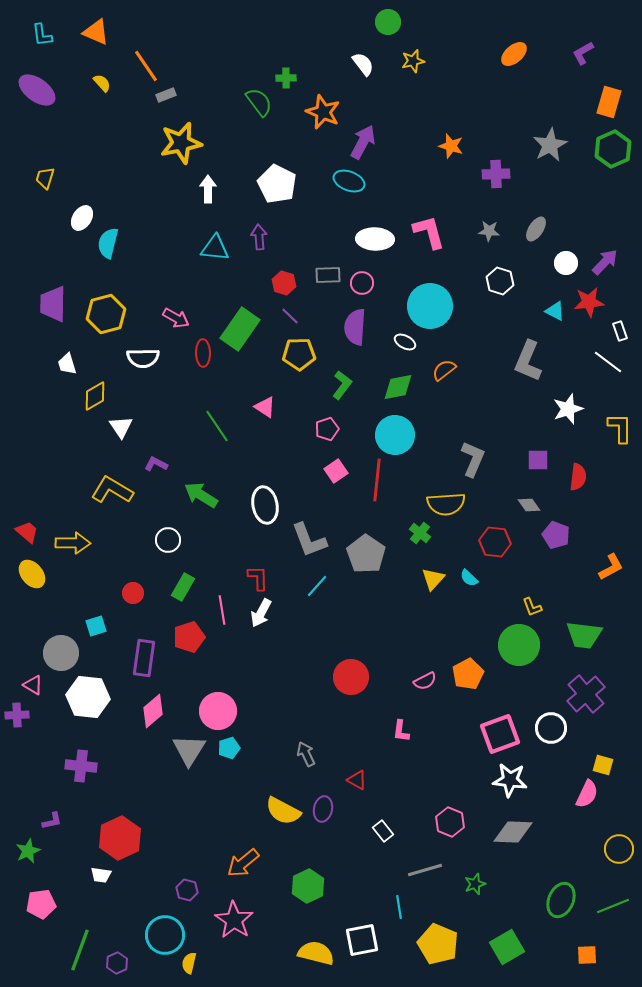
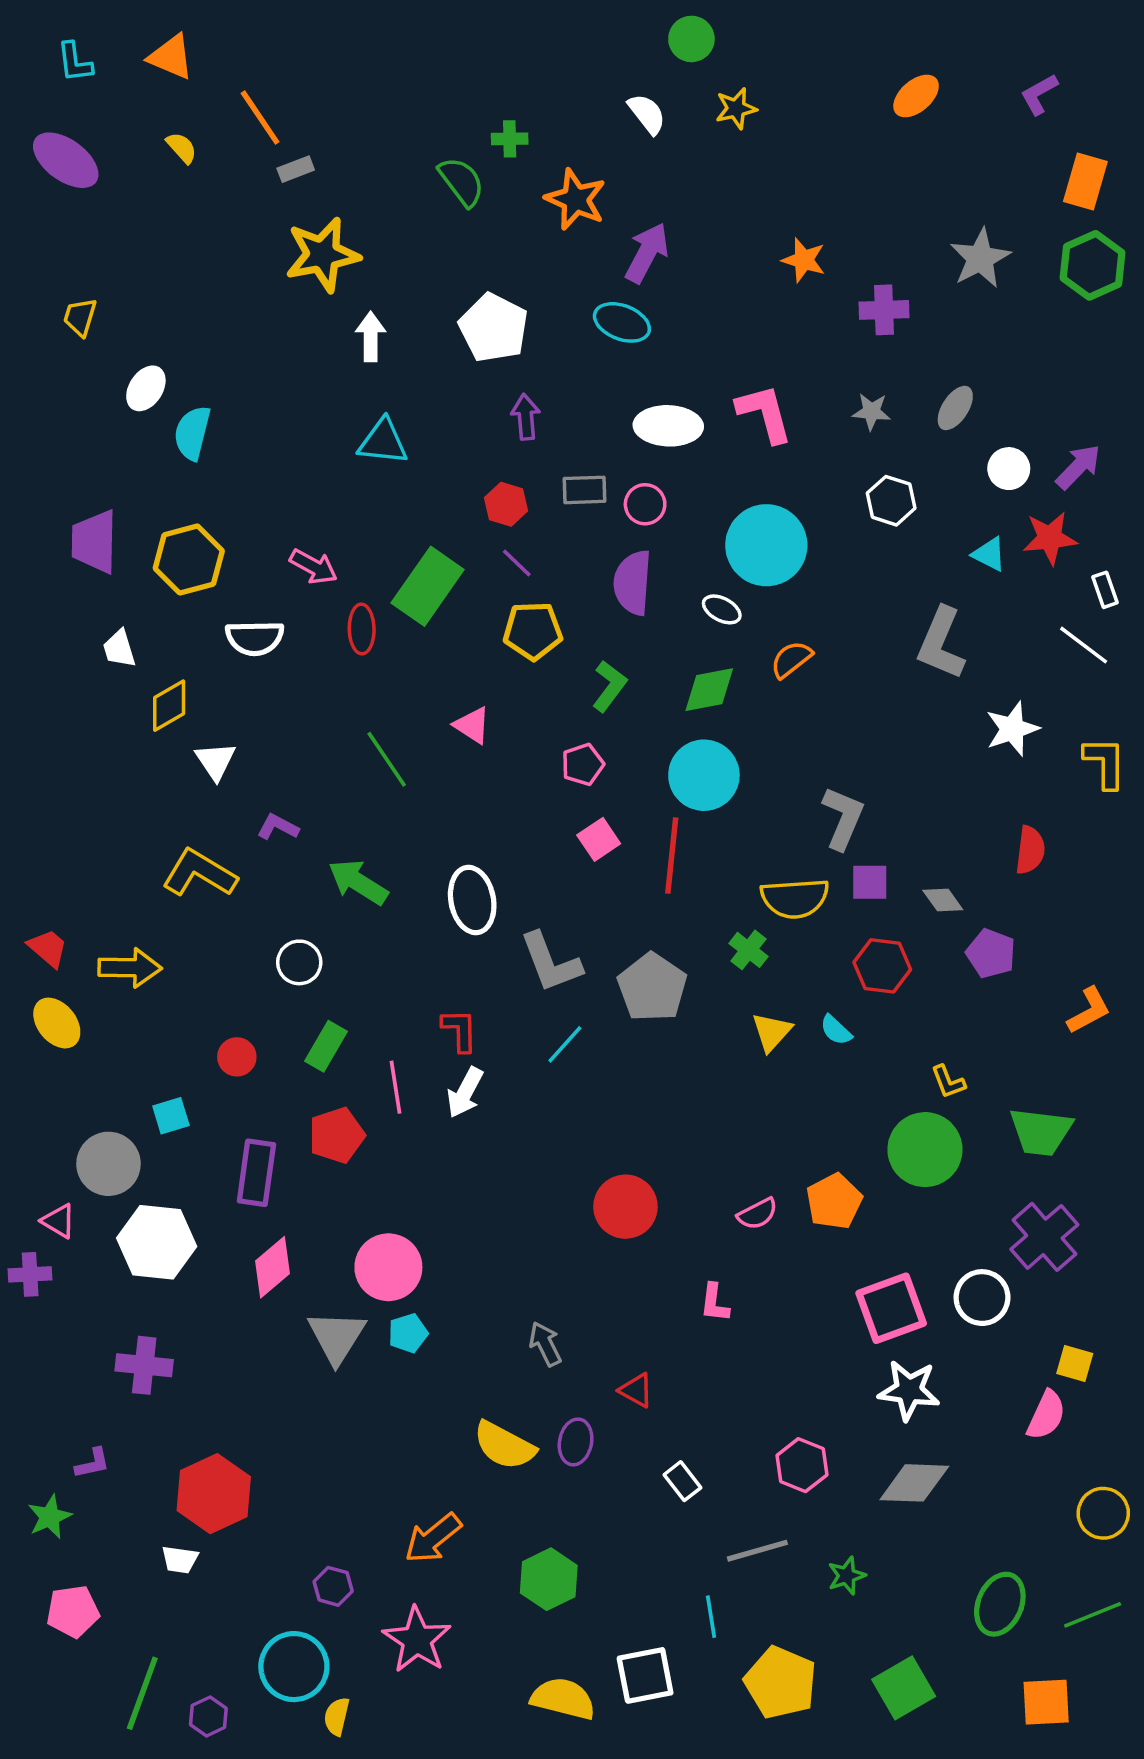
purple arrow: (259, 237) -> (526, 417), moved
purple square: (538, 460) -> (870, 882), moved
orange square: (587, 955) -> (1046, 1702), size x1.4

